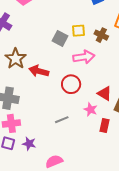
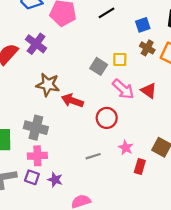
brown cross: (101, 35) -> (147, 48), moved
pink arrow: (84, 57) -> (123, 89), turned 45
brown star: (16, 59) -> (48, 85), turned -30
red triangle: (105, 93) -> (149, 91), moved

